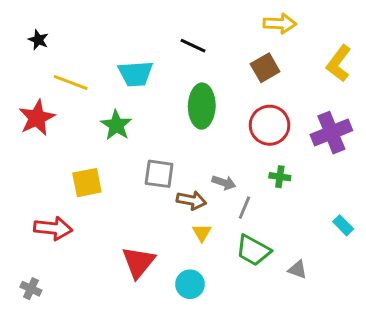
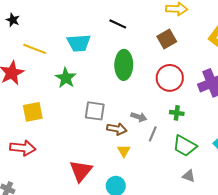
yellow square: (87, 183) -> (33, 112), moved
green trapezoid: (253, 250) -> (185, 146), moved

